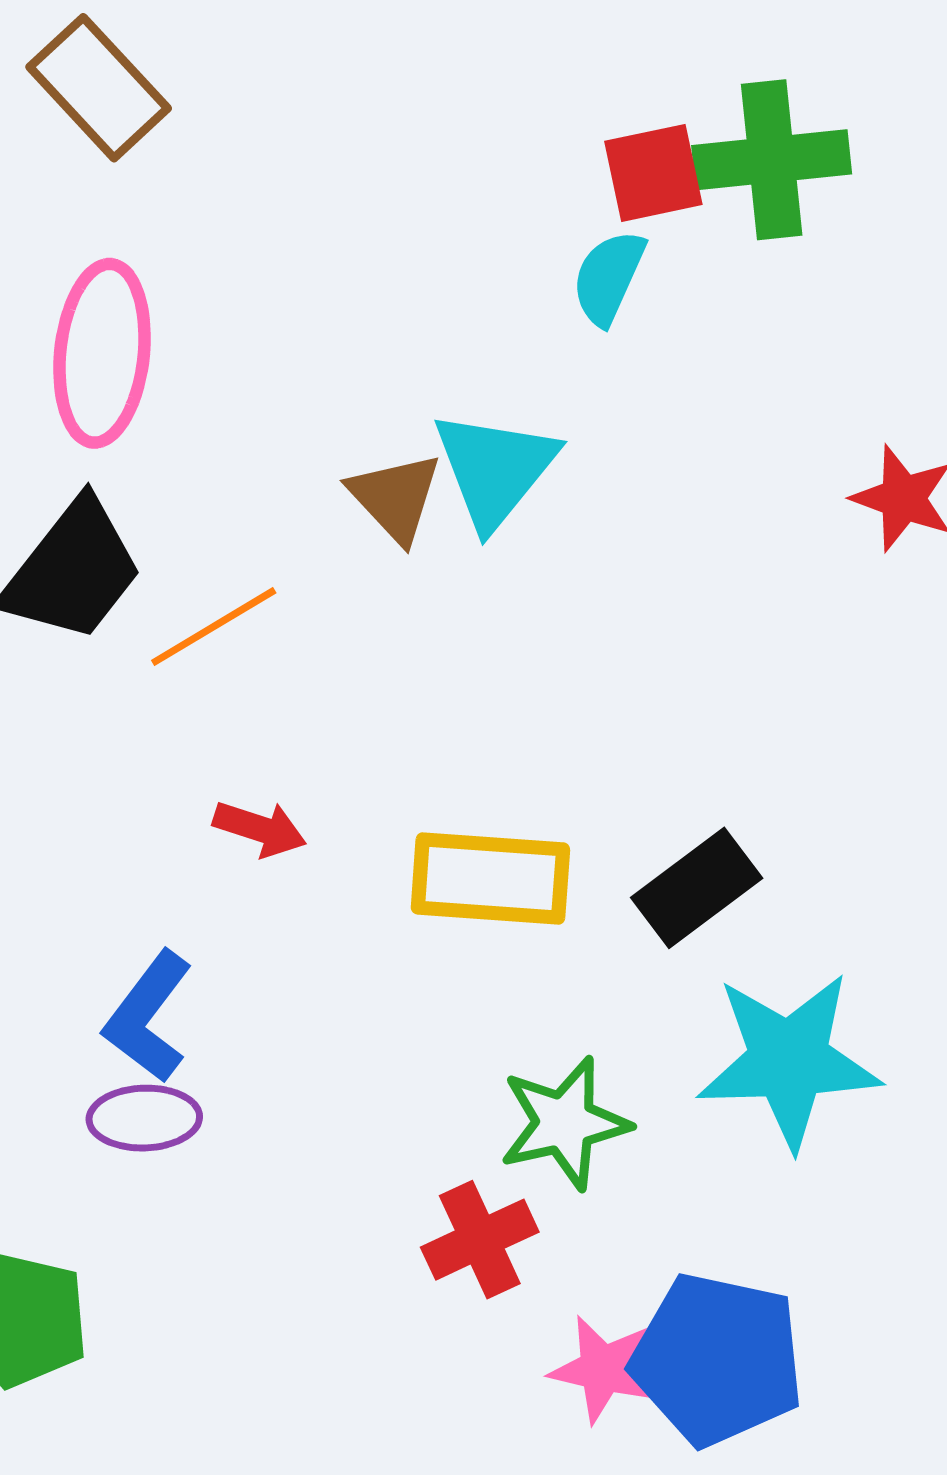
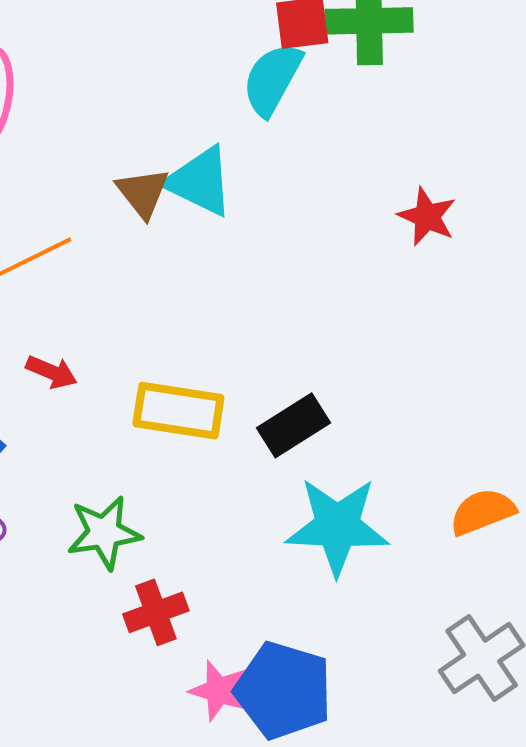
cyan semicircle: (608, 277) -> (272, 79), size x1.4
cyan triangle: (495, 469) -> (200, 181), turned -48
green star: (564, 1123) -> (104, 533), moved

